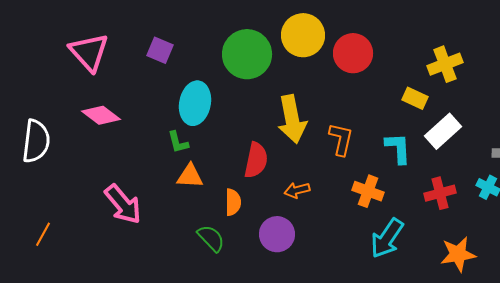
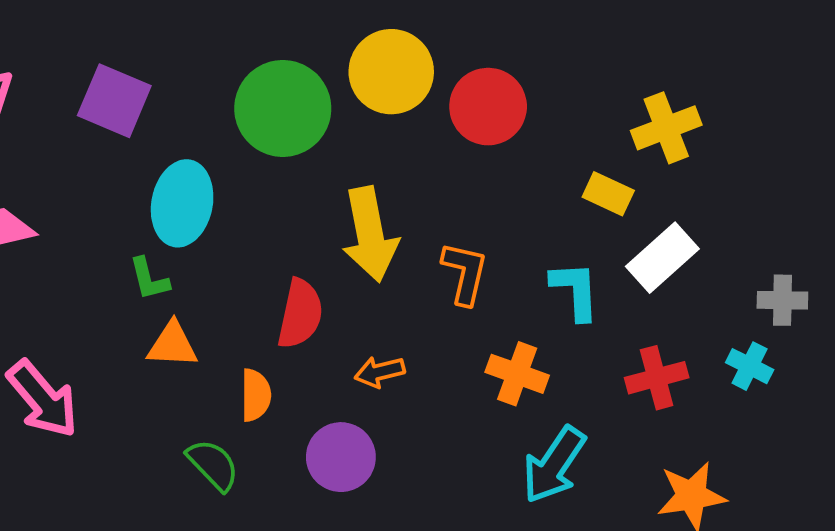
purple square: (160, 50) -> (114, 101), size x1.4

